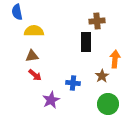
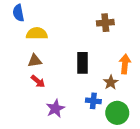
black rectangle: (86, 42) -> (82, 63), moved
blue cross: (73, 83) -> (93, 101), moved

